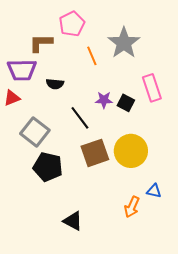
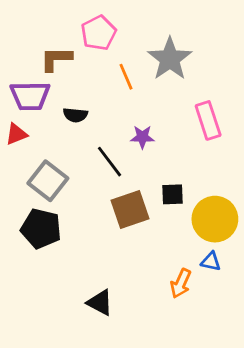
black square: (126, 103) -> (172, 194), moved, turned -30
yellow circle: (131, 151) -> (215, 219), moved
black pentagon: (48, 167) -> (41, 229), moved

